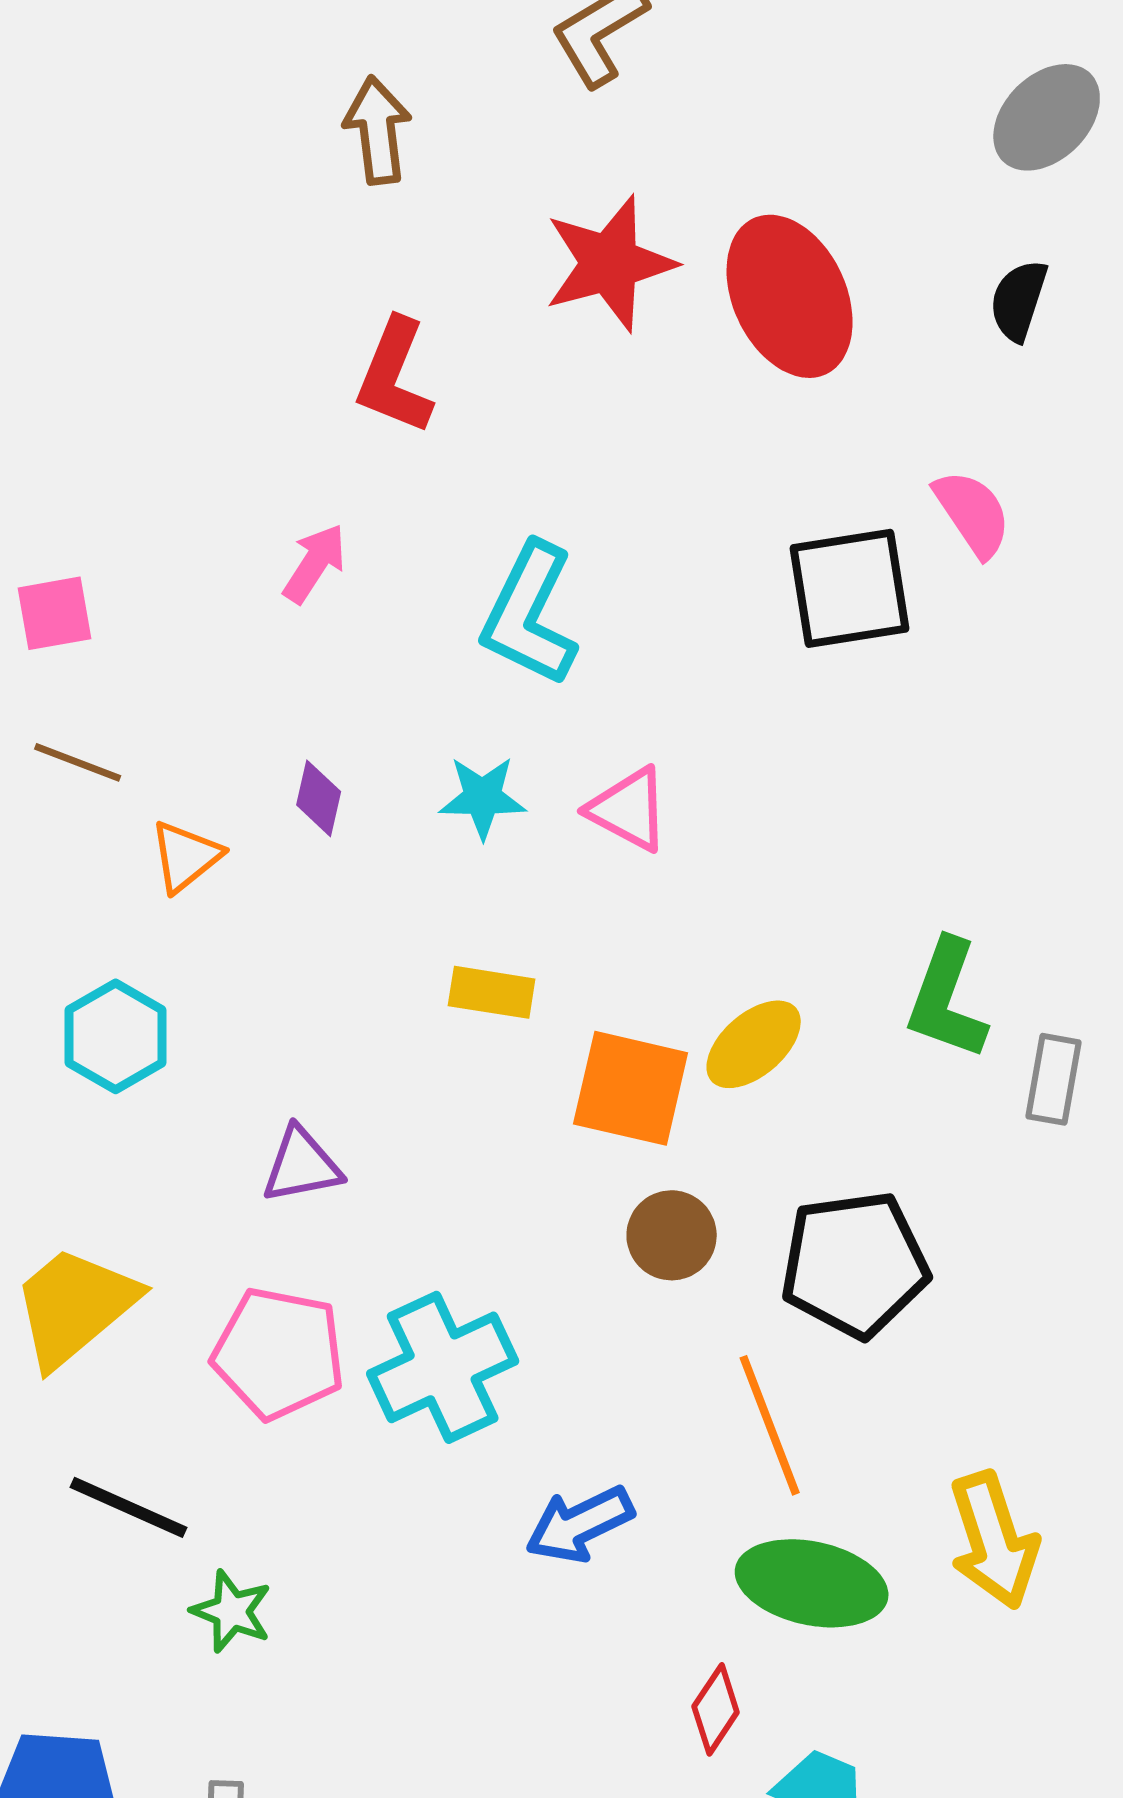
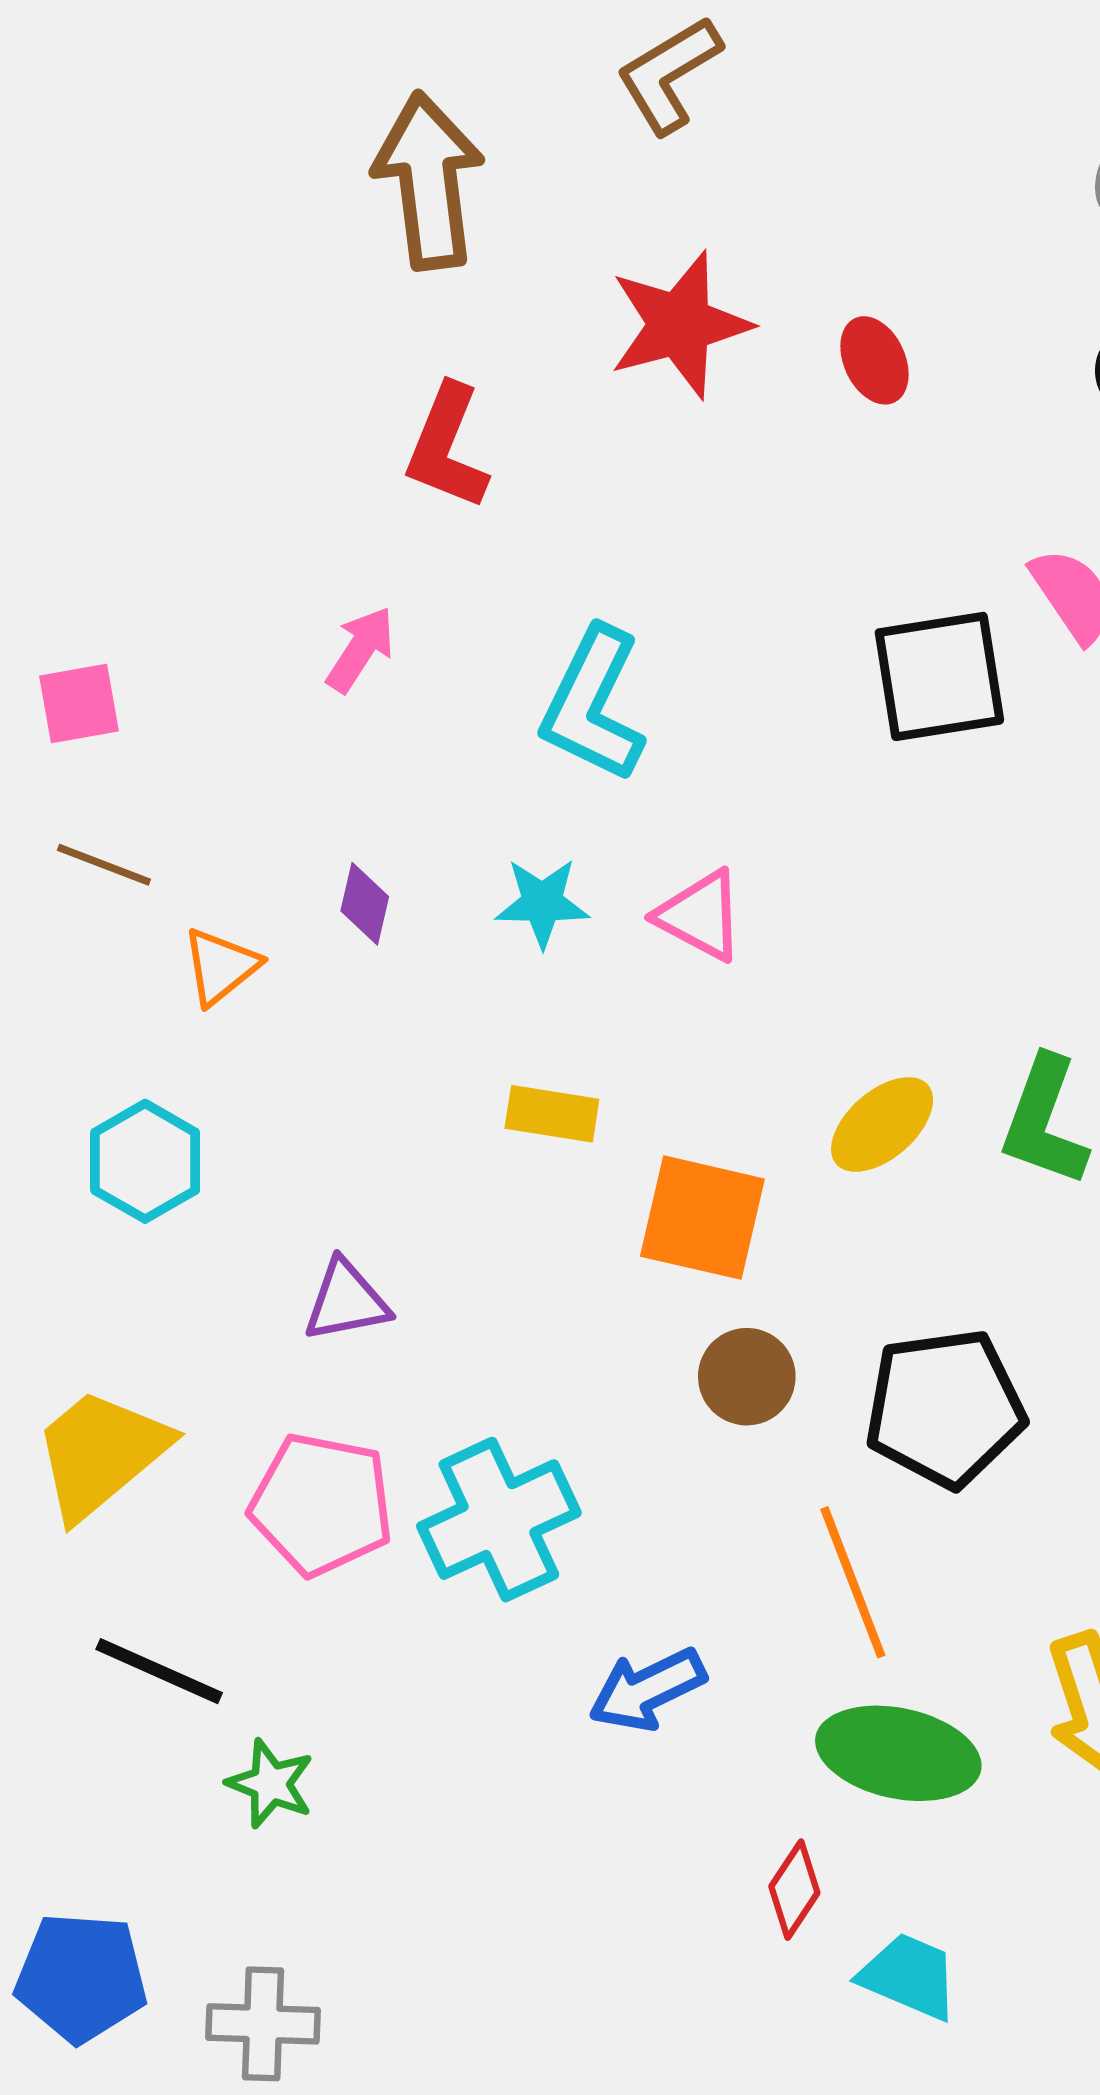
brown arrow: (378, 130) -> (429, 181), size x1.5
red ellipse: (790, 296) -> (874, 360), size x0.5
yellow ellipse: (754, 1044) -> (882, 1125), moved

